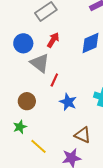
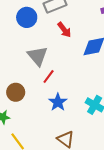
red arrow: (53, 40) -> (64, 30), moved, turned 98
blue circle: (23, 43) -> (27, 17), moved

